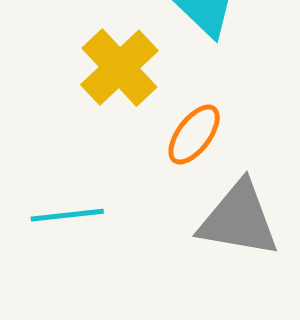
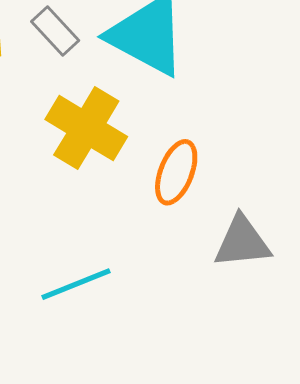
gray triangle: (239, 219) -> (242, 242), size x0.7

